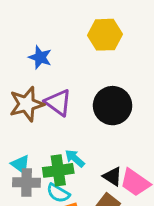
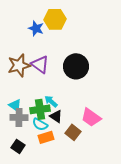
yellow hexagon: (105, 35) -> (55, 19), moved
blue star: (40, 57) -> (36, 28), moved
black triangle: (113, 176) -> (56, 116), moved

